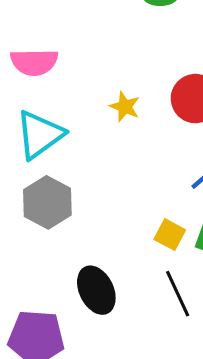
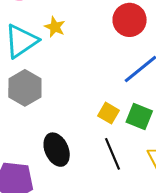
yellow star: (125, 107) -> (55, 27), moved

